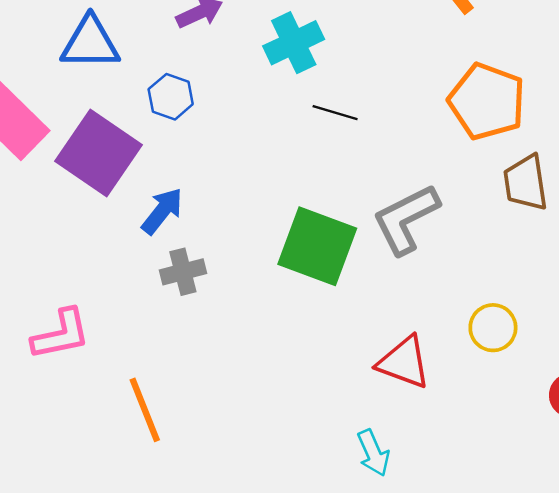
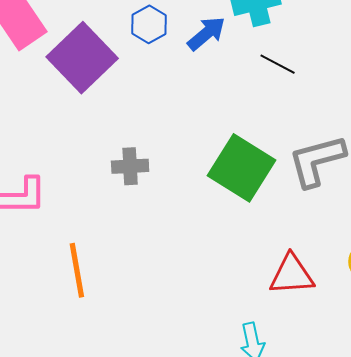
blue arrow: (162, 211) -> (206, 33), moved
red triangle: (404, 362) -> (292, 275), turned -36

